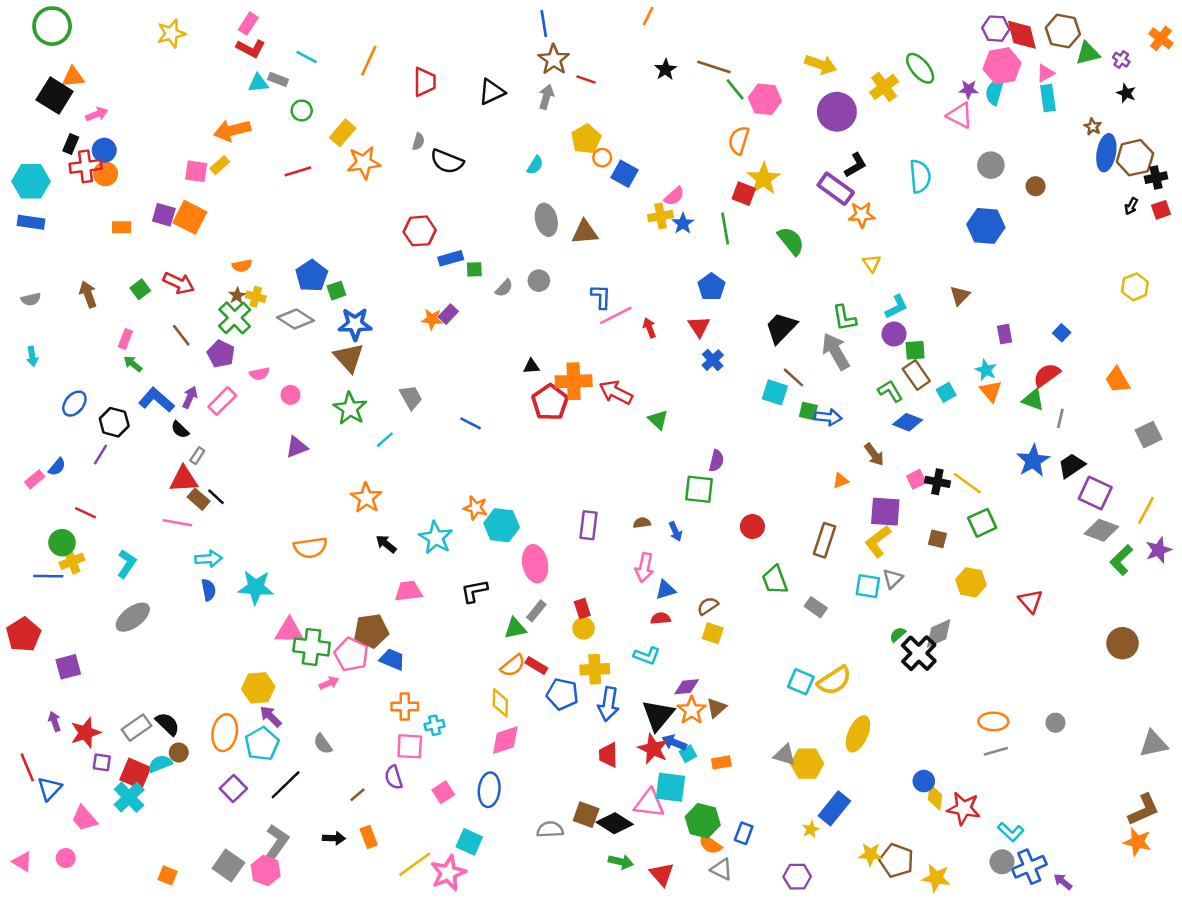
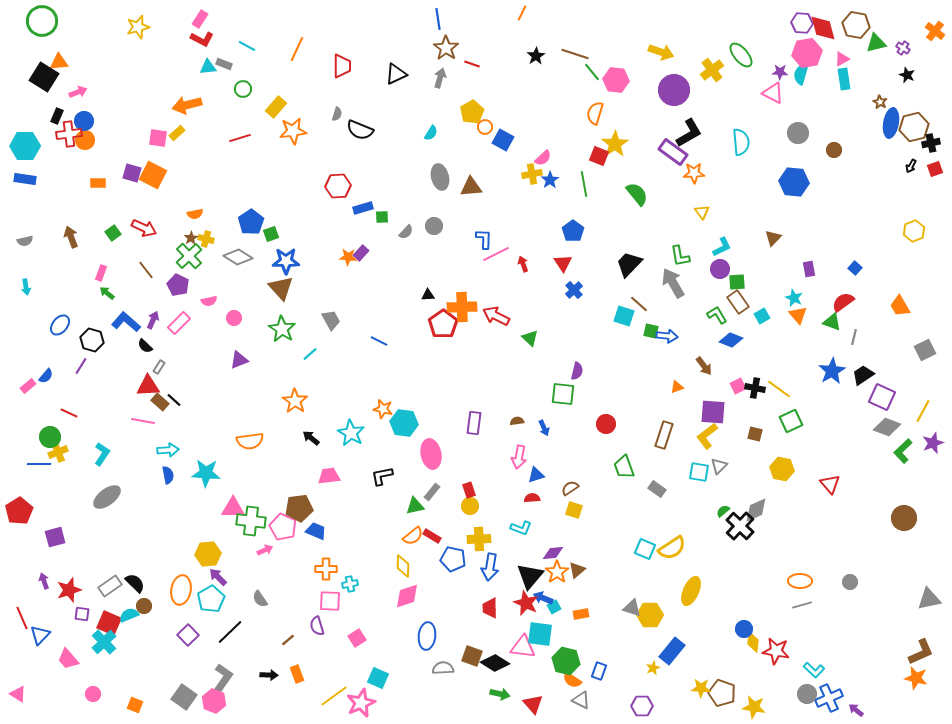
black L-shape: (856, 165) -> (689, 133), size x1.4
blue ellipse: (489, 790) -> (427, 636), moved
pink circle: (66, 858) -> (93, 694), moved

